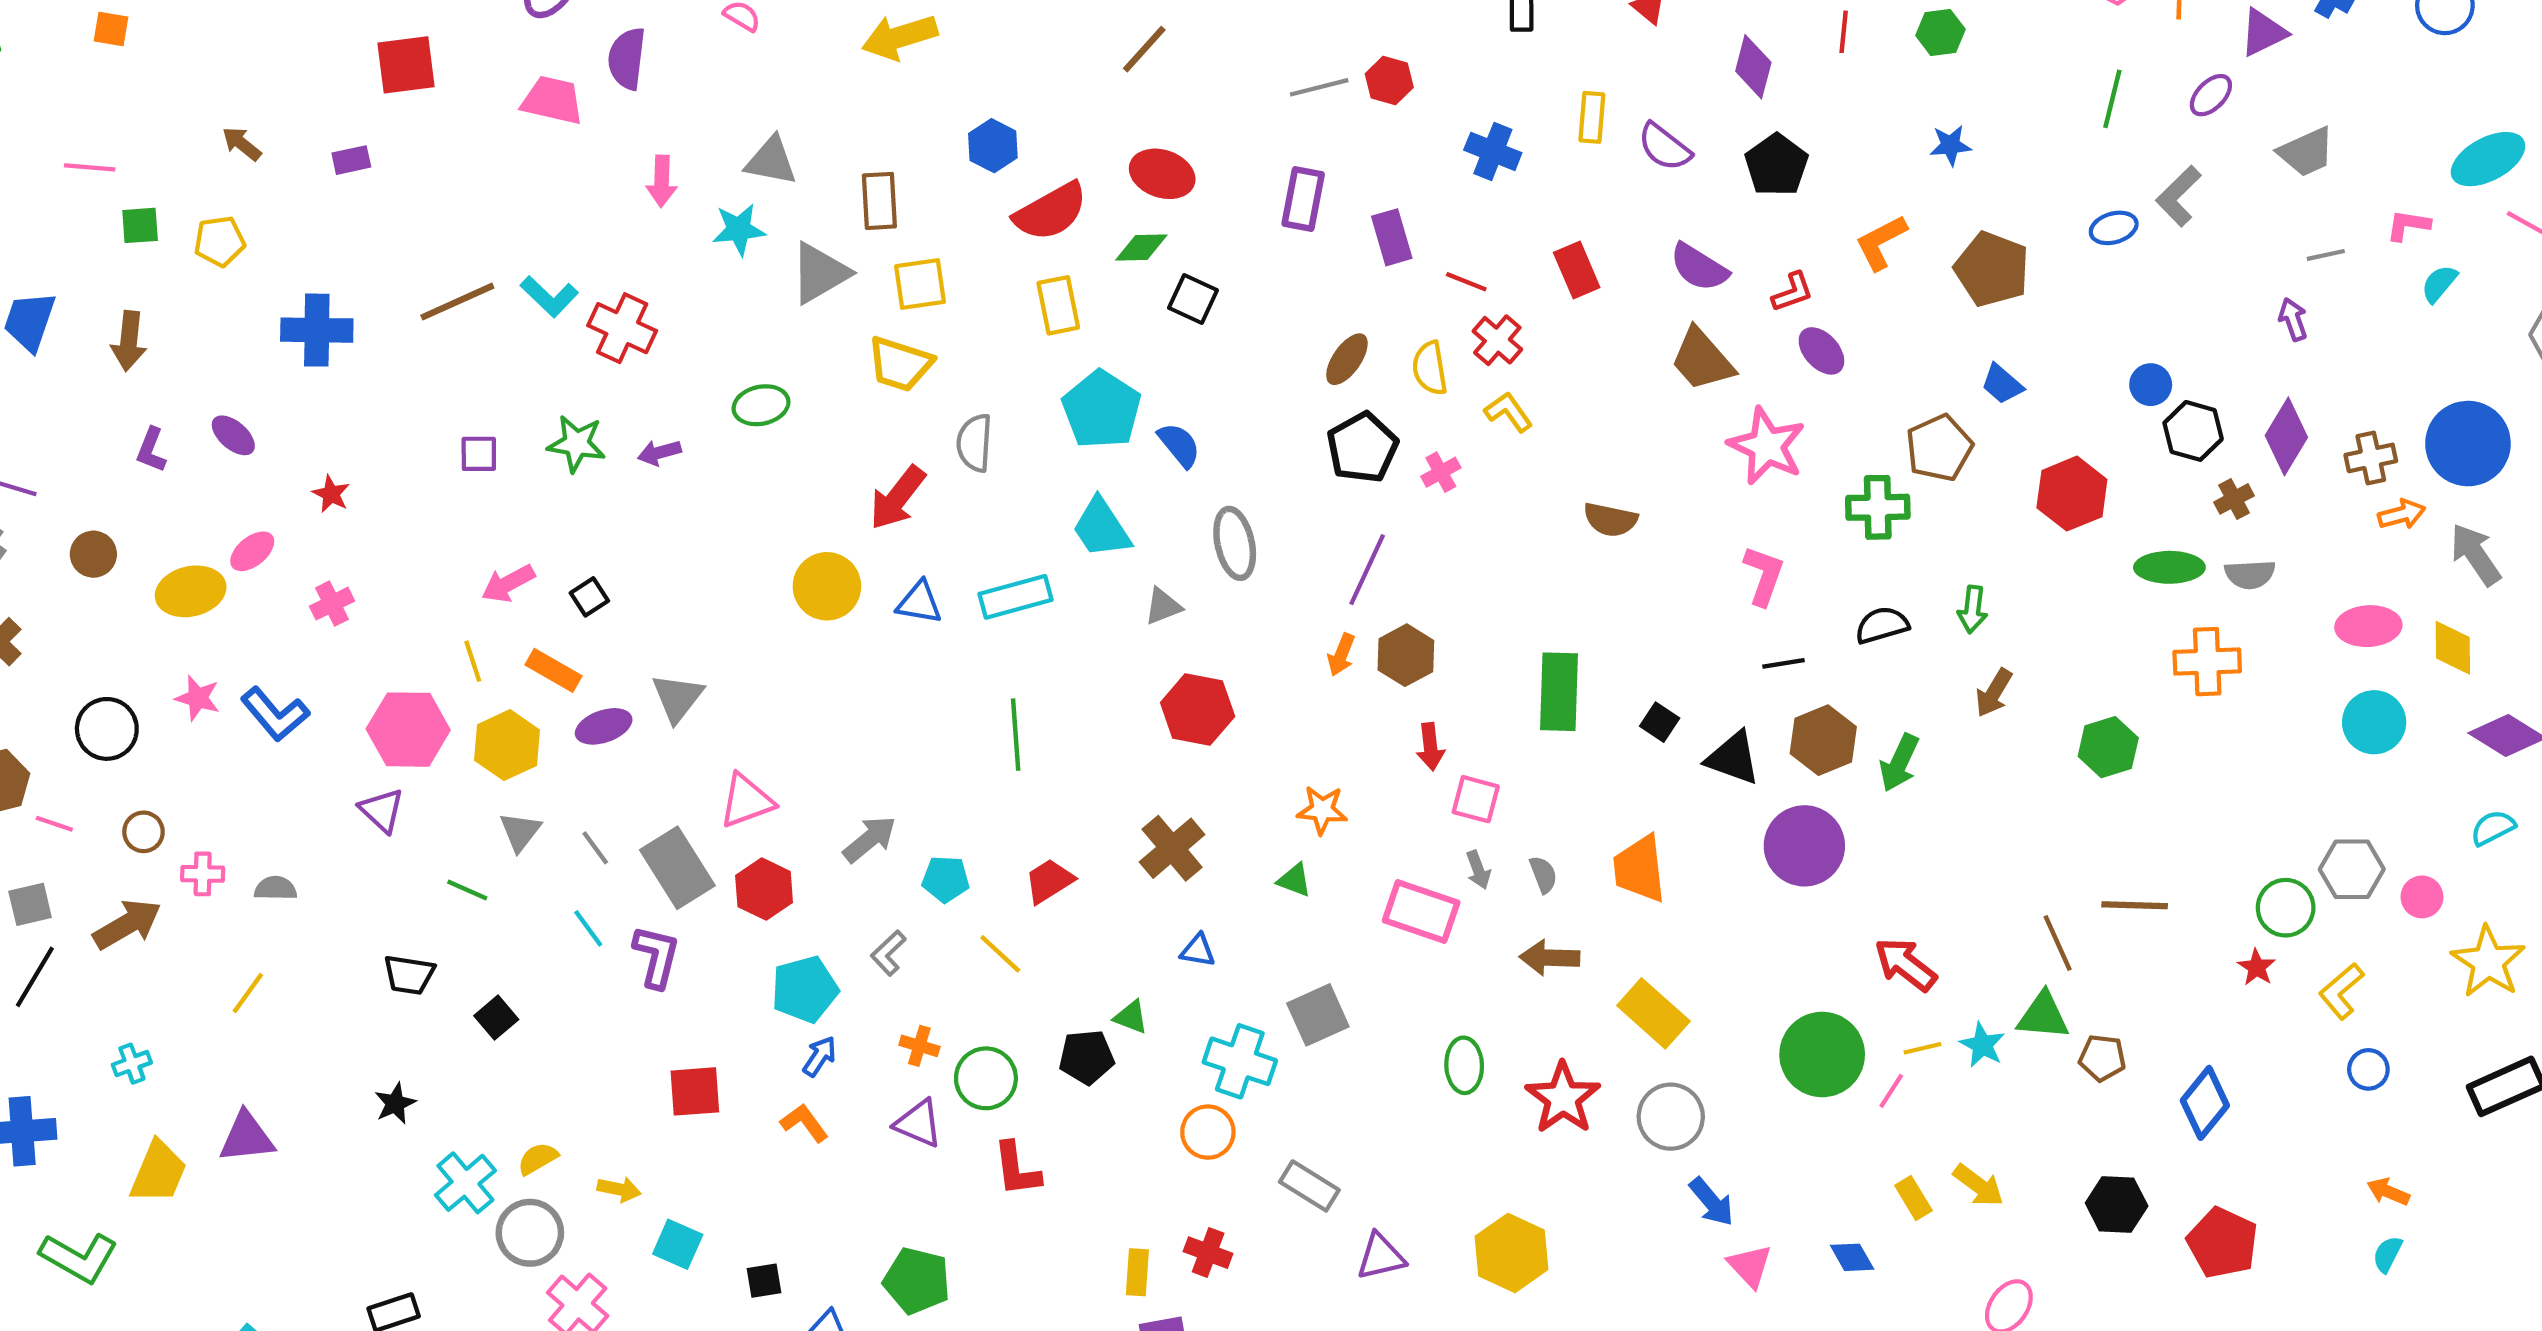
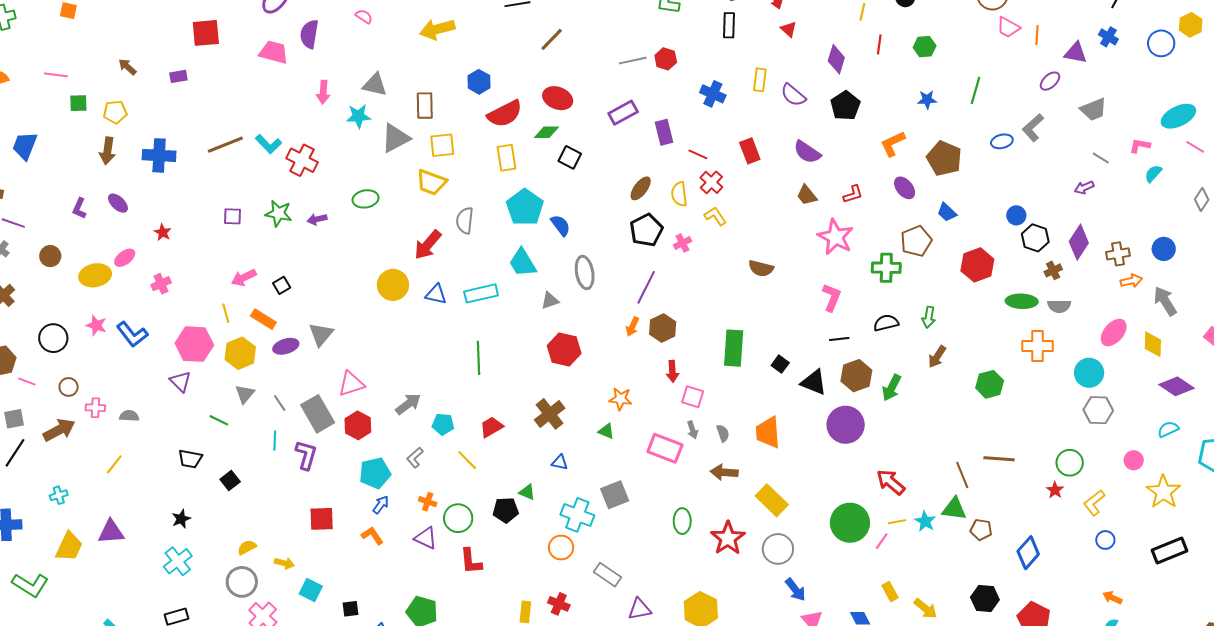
purple triangle: (2263, 33) -> (1076, 53), turned 35
green line: (2112, 99) -> (975, 90), moved
purple rectangle: (1303, 199) -> (623, 113), turned 48
gray line: (2326, 255) -> (1101, 158), turned 42
red L-shape: (1793, 292) -> (853, 194), moved
purple arrow: (2293, 319) -> (1084, 188), turned -96
brown arrow: (129, 341) -> (107, 151), moved
purple ellipse: (1821, 351) -> (905, 188), moved
brown trapezoid: (1702, 360) -> (807, 195), size x0.7
blue circle: (2468, 444) -> (1164, 249), size x0.6
pink ellipse: (2368, 626) -> (1114, 333), turned -48
cyan circle: (2374, 722) -> (1089, 373), moved
gray hexagon: (2352, 869) -> (1098, 410), moved
cyan line: (588, 928) -> (275, 441), turned 36
cyan cross: (465, 1183) -> (178, 561), moved
yellow arrow: (1979, 1185) -> (926, 609), moved

